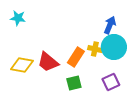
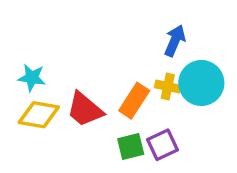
cyan star: (18, 18) -> (32, 78), moved
blue arrow: (110, 25) -> (175, 41), moved
purple square: (111, 82) -> (162, 145), moved

